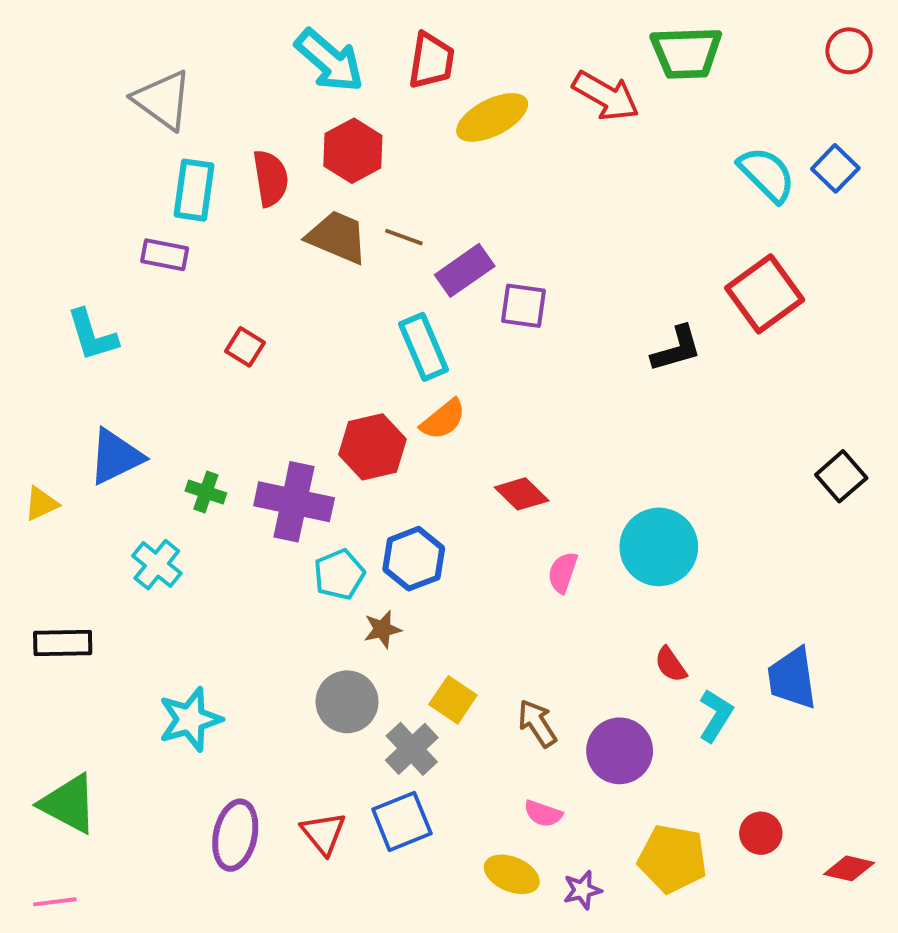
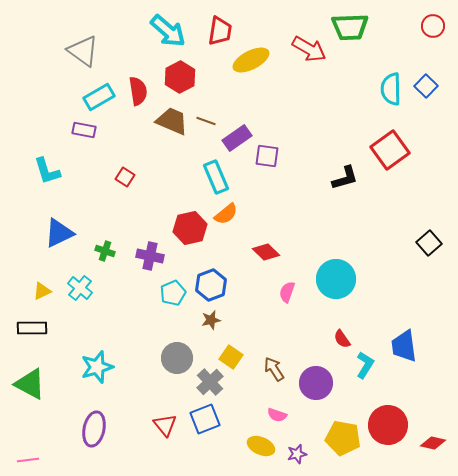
cyan semicircle: (767, 174) -> (391, 89), turned -136
cyan rectangle: (194, 190) -> (99, 97), turned 52
purple cross: (294, 502) -> (150, 256), size x0.7
yellow triangle: (41, 504) -> (42, 291), moved
brown star: (382, 629) -> (211, 320), moved
green triangle: (69, 804) -> (30, 384), moved
red circle: (761, 833) -> (388, 425), size x1.8
purple ellipse: (235, 835) -> (94, 429), moved

